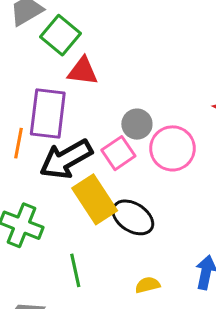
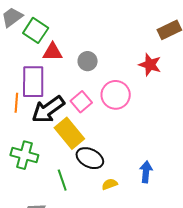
gray circle: (137, 124) -> (88, 61), moved
black ellipse: (133, 217) -> (90, 158), moved

